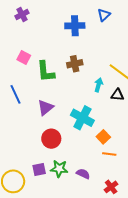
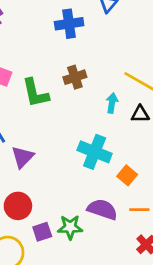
purple triangle: (45, 108) -> (23, 157), moved
red circle: (51, 139) -> (18, 206), moved
orange line: (109, 154) -> (139, 210), moved
purple semicircle: (83, 174) -> (102, 209), moved, size x1.5

